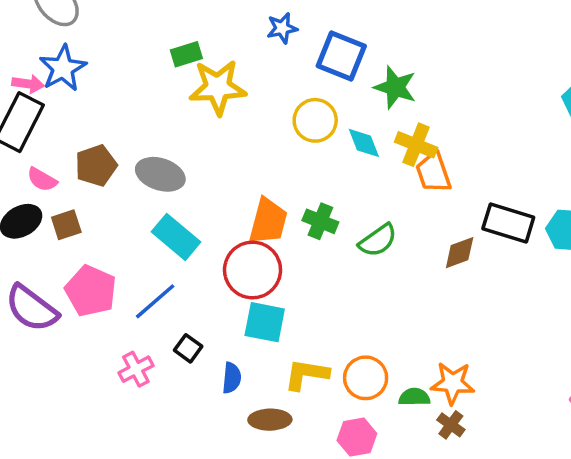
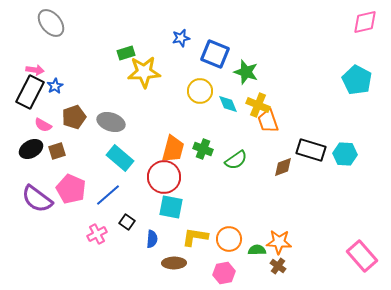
blue star: (63, 68) -> (55, 86), moved, size x0.6

